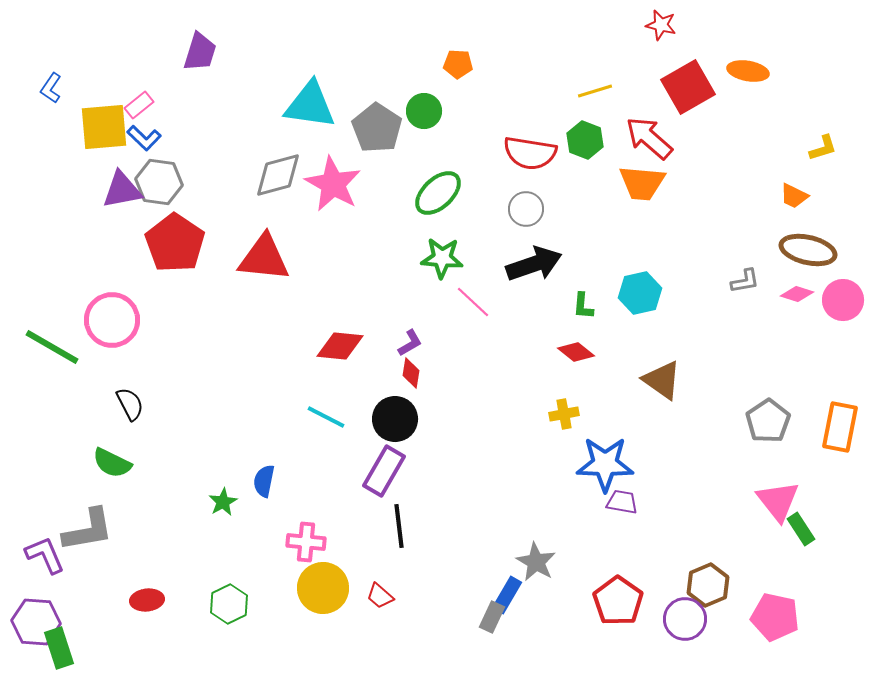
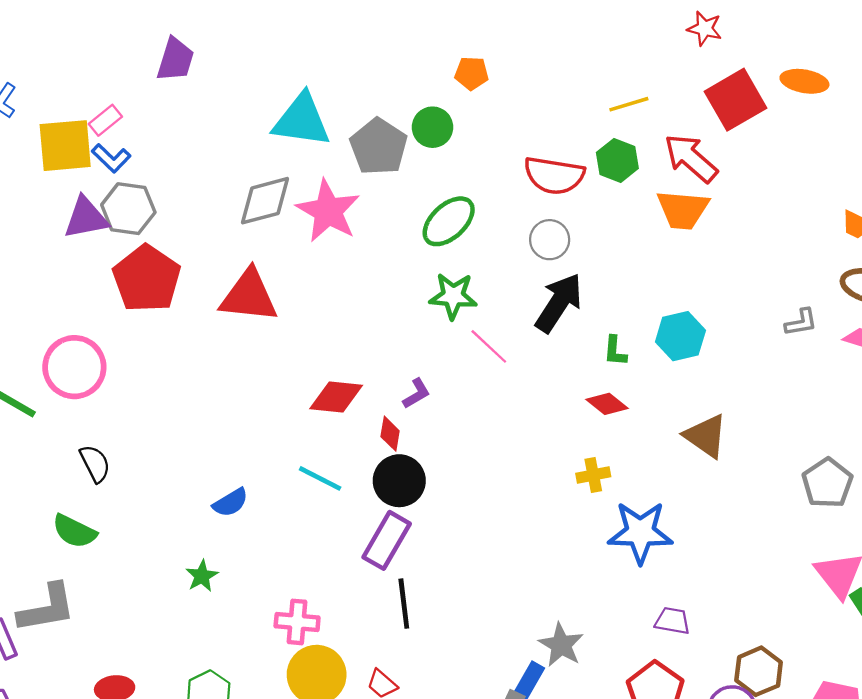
black arrow: (534, 264) -> (559, 303), turned -38
red diamond: (411, 373) -> (390, 434), moved
blue semicircle: (264, 481) -> (231, 503), moved, turned -132
purple trapezoid: (622, 502) -> (672, 621), moved

